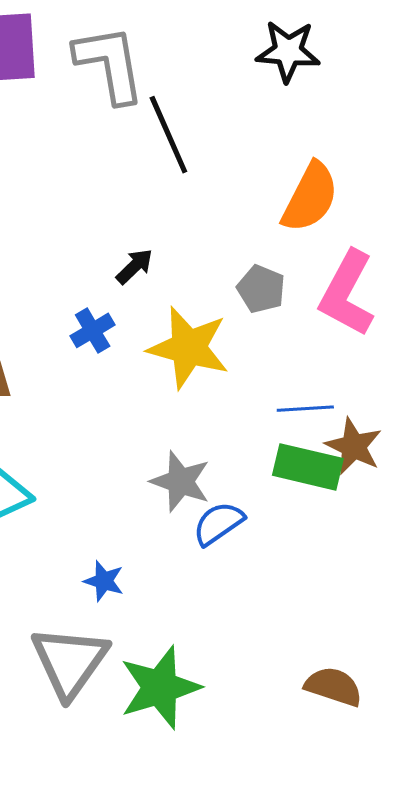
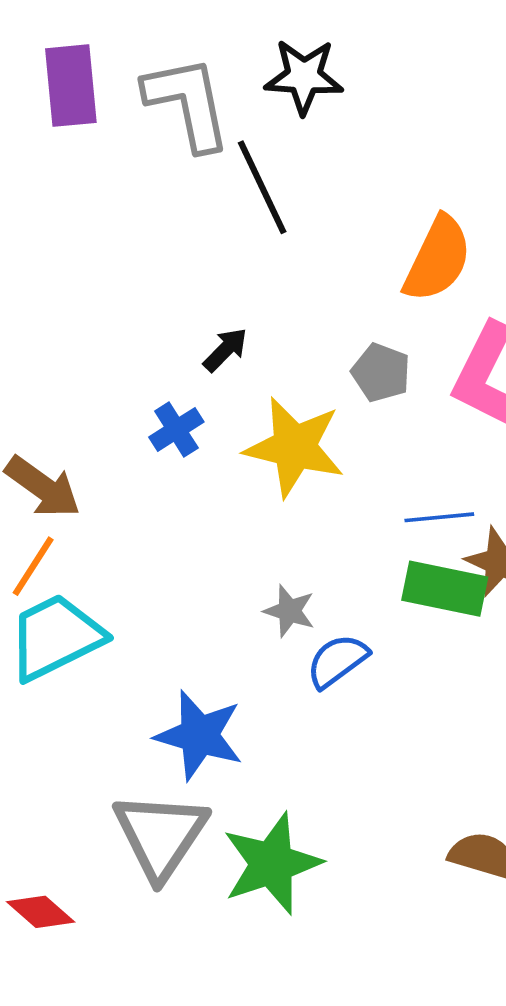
black star: (288, 51) -> (304, 77), moved
gray star: (180, 481) -> (289, 611), size x0.7
blue star: (104, 581) -> (199, 735), size x1.8

